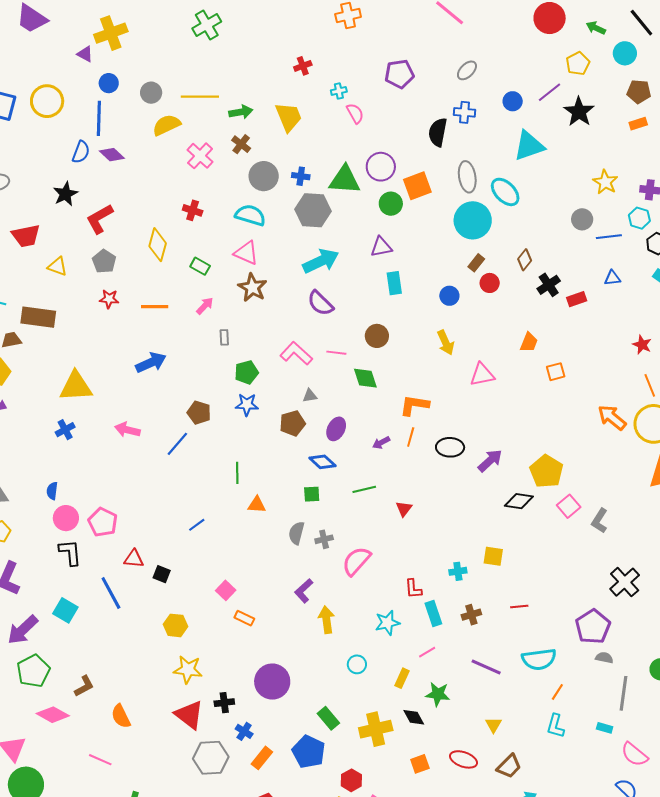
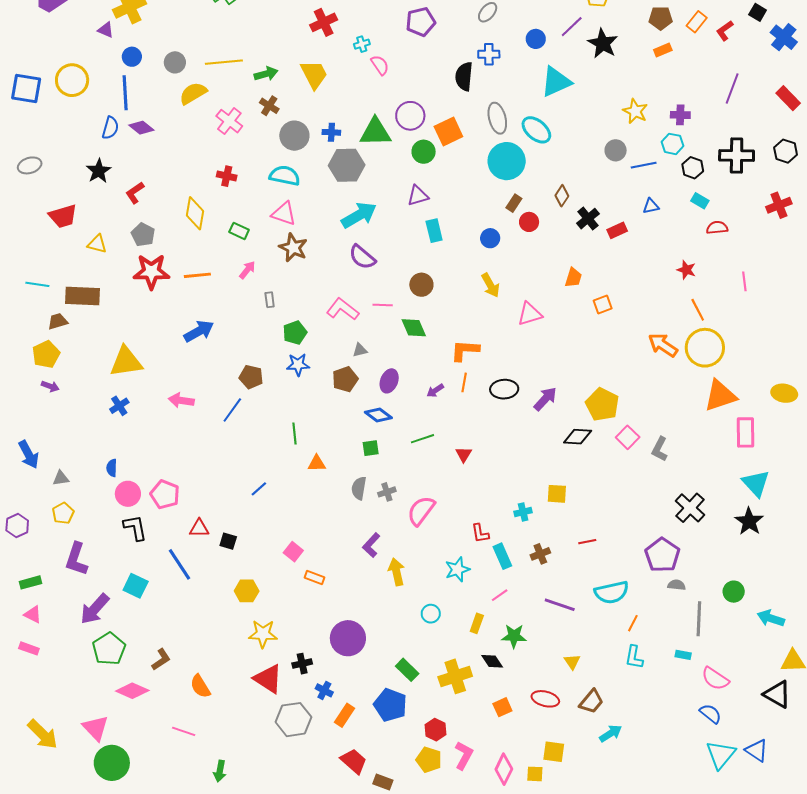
red cross: (303, 66) -> (324, 22), size x1.5
red L-shape: (100, 219) -> (135, 193), size x0.7
red star: (109, 299) -> (151, 272), size x1.8

